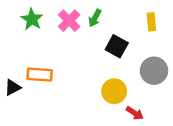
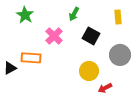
pink cross: (69, 21) -> (54, 36), moved
red arrow: (135, 113) -> (105, 88), turned 120

